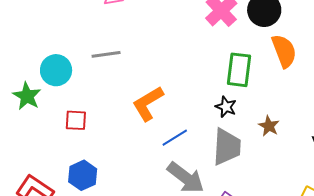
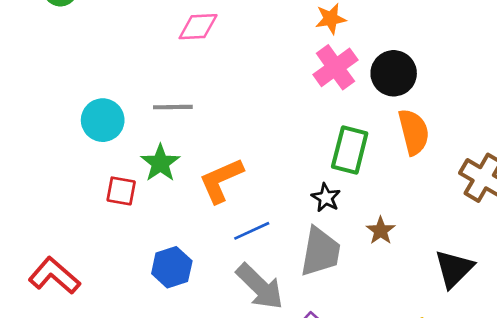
green star: (27, 96) -> (160, 163), moved
blue hexagon: (83, 175) -> (172, 267), moved

